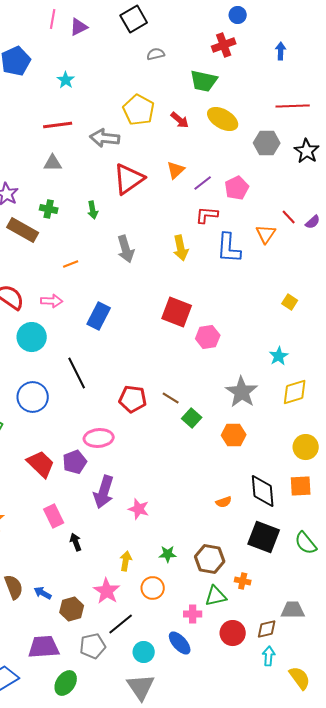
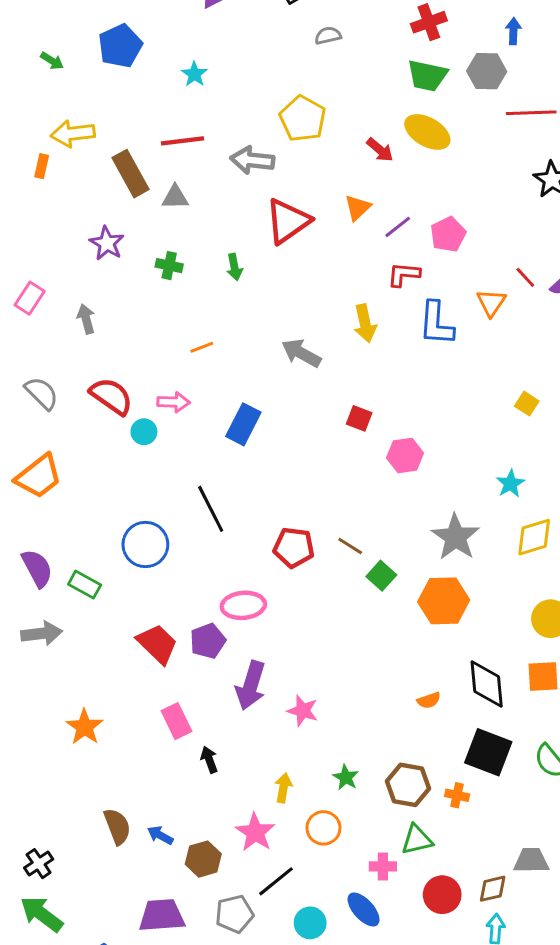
green trapezoid: (204, 81) -> (427, 76), moved
red arrow: (180, 120) -> (380, 150), moved
gray hexagon: (267, 143) -> (487, 71), moved
brown rectangle: (23, 230) -> (131, 174), moved, turned 32
gray arrow: (126, 249) -> (301, 353), moved, turned 136
red square: (177, 312) -> (359, 418), size x0.6
cyan circle: (32, 337) -> (144, 432), moved, size x0.6
orange hexagon: (234, 435) -> (444, 601), size x1.4
green star: (168, 554) -> (346, 777), turned 30
orange cross: (243, 581) -> (457, 795), moved

